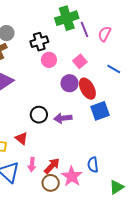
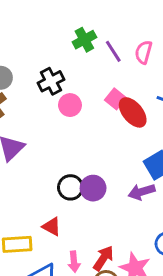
green cross: (67, 18) -> (84, 40), size x0.7
purple circle: (70, 83) -> (93, 188), moved
red ellipse: (87, 89) -> (133, 112), moved
purple arrow: (63, 118) -> (142, 192), moved

